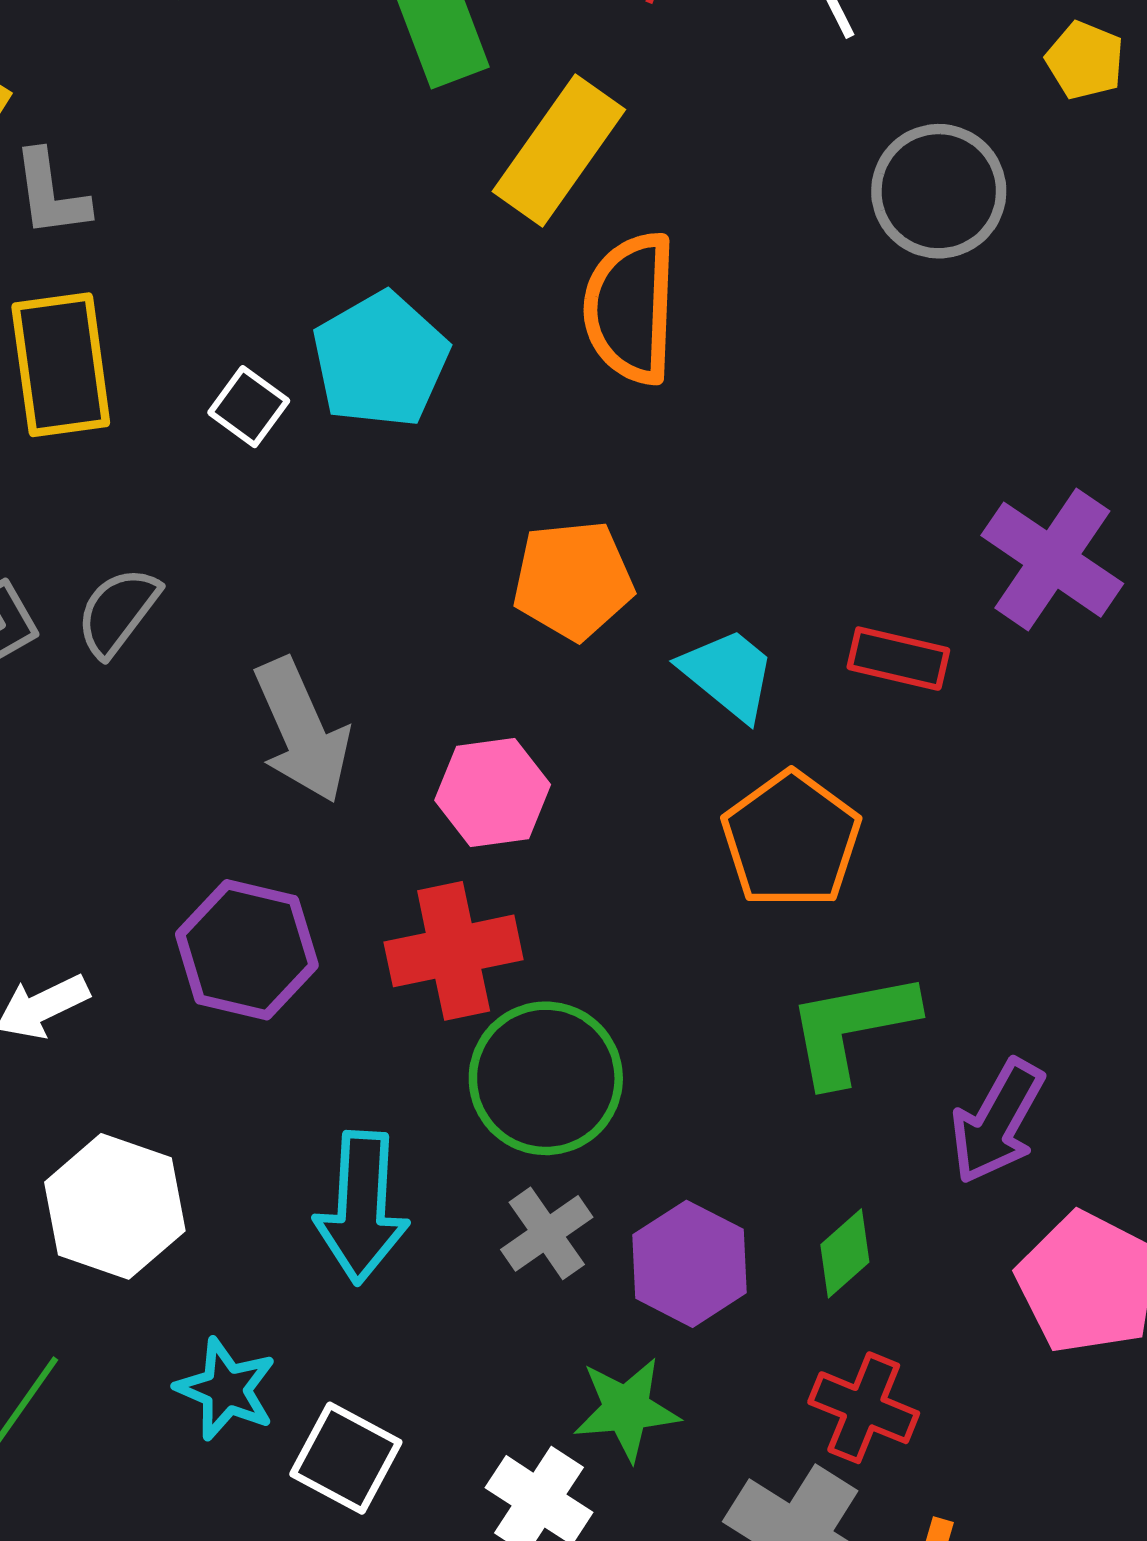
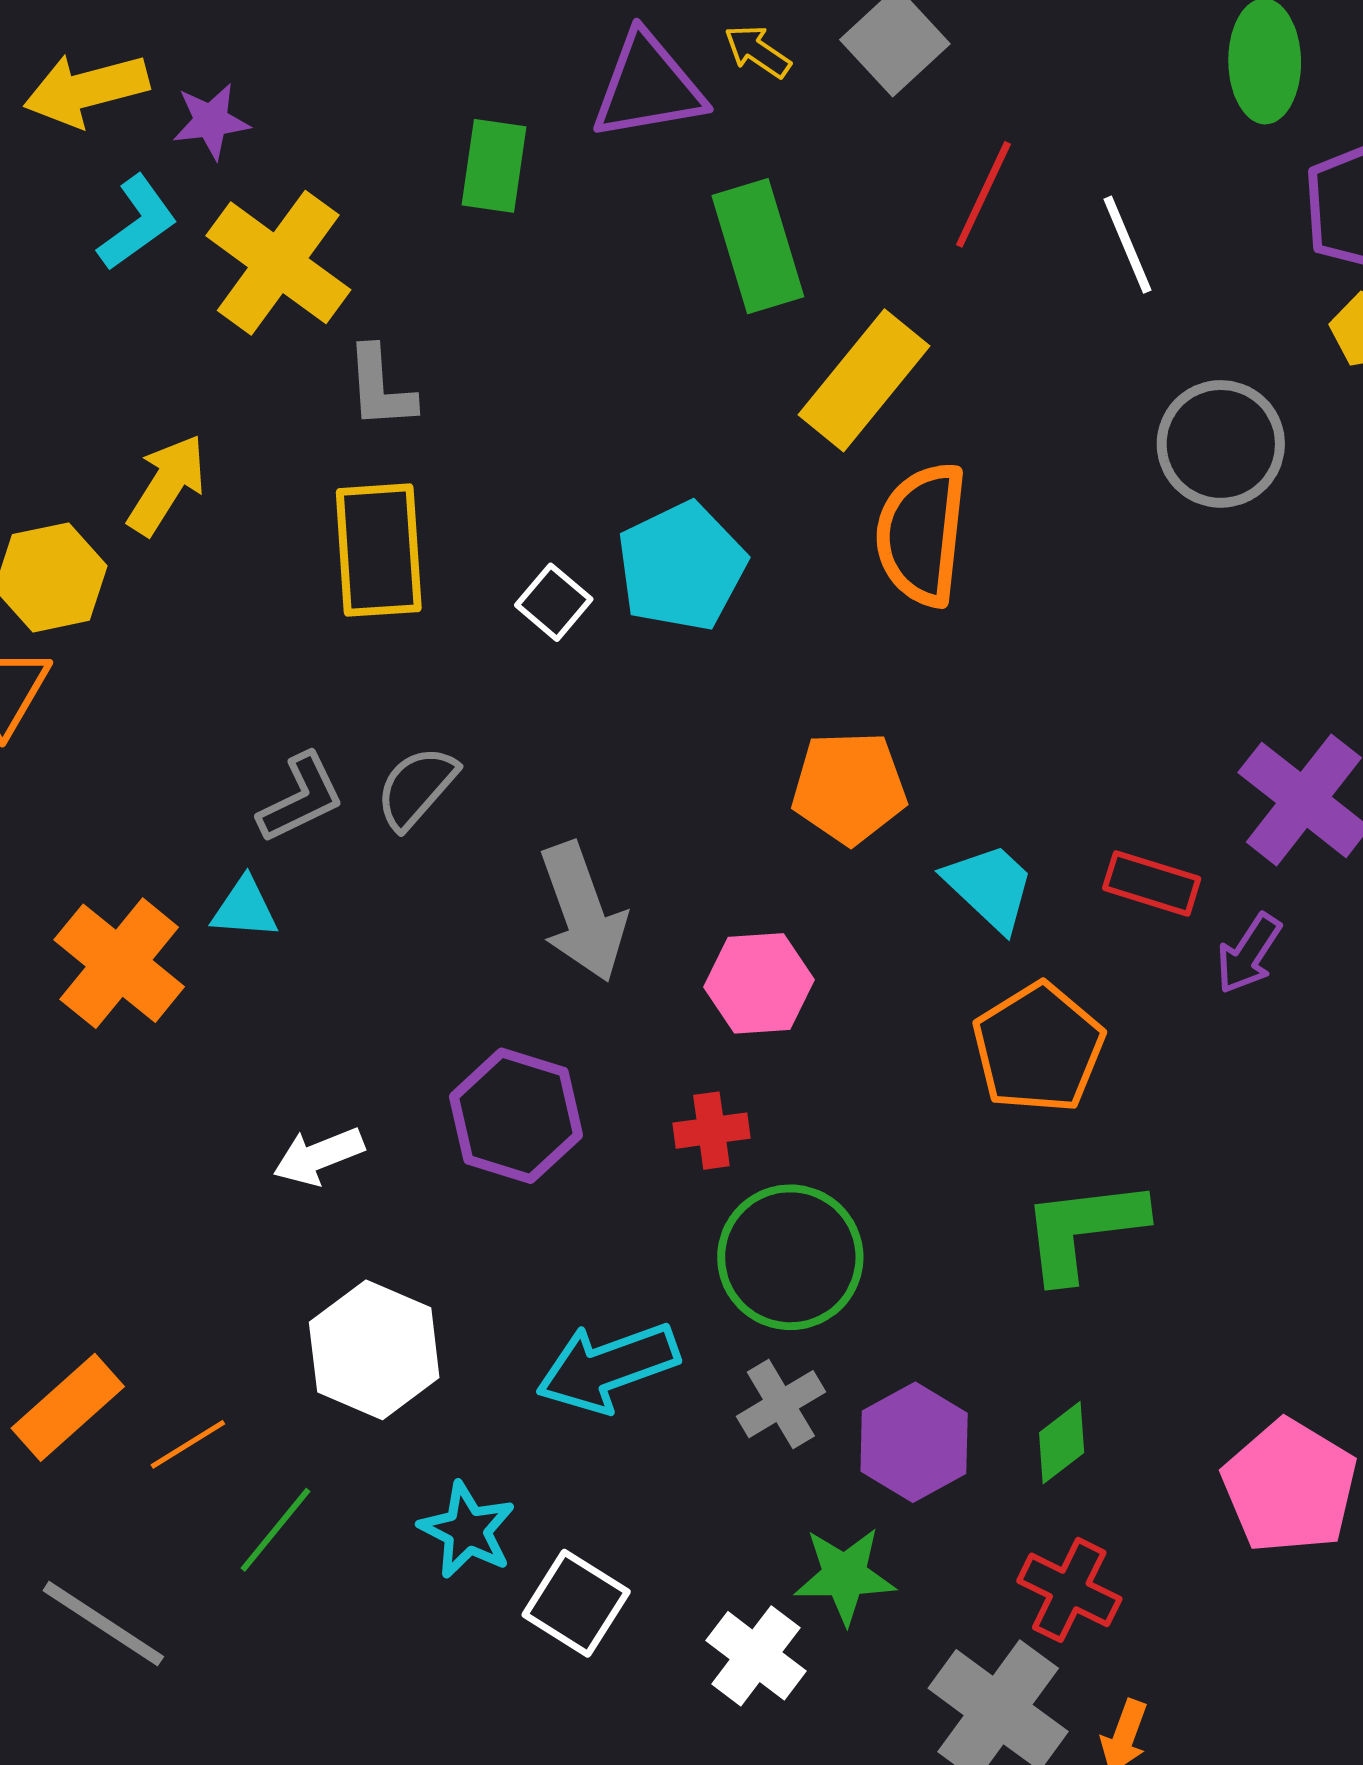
red cross: (454, 951) -> (711, 1131), size x0.6
purple arrow: (997, 1122) -> (1249, 954), moved, size x0.7
cyan arrow: (362, 1207) -> (608, 1367), turned 63

